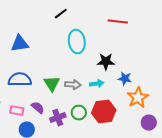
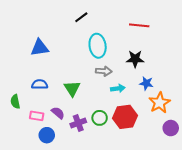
black star: (106, 62) -> (135, 59), moved
blue semicircle: (20, 80) -> (40, 84), size x0.7
gray arrow: (73, 85) -> (104, 71), moved

